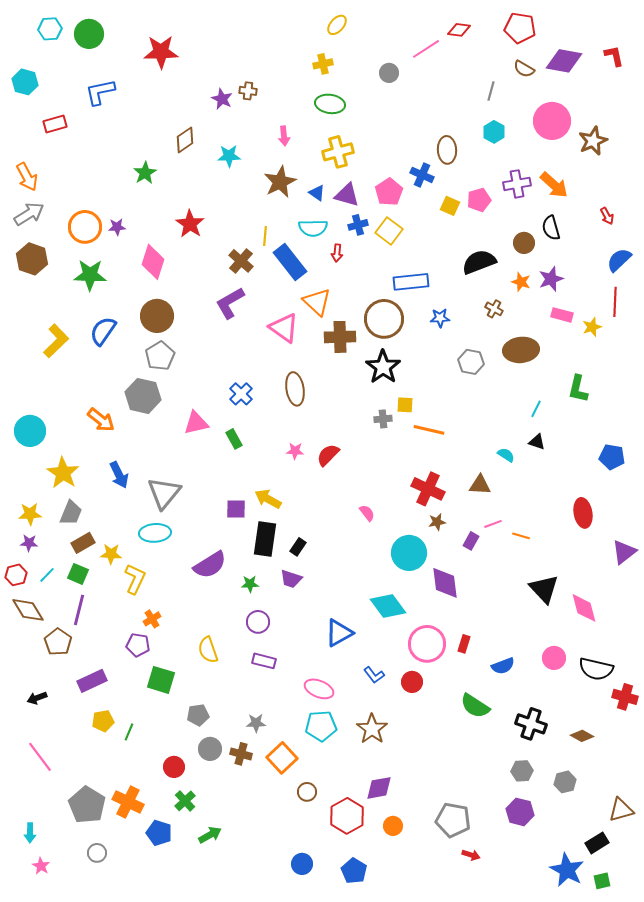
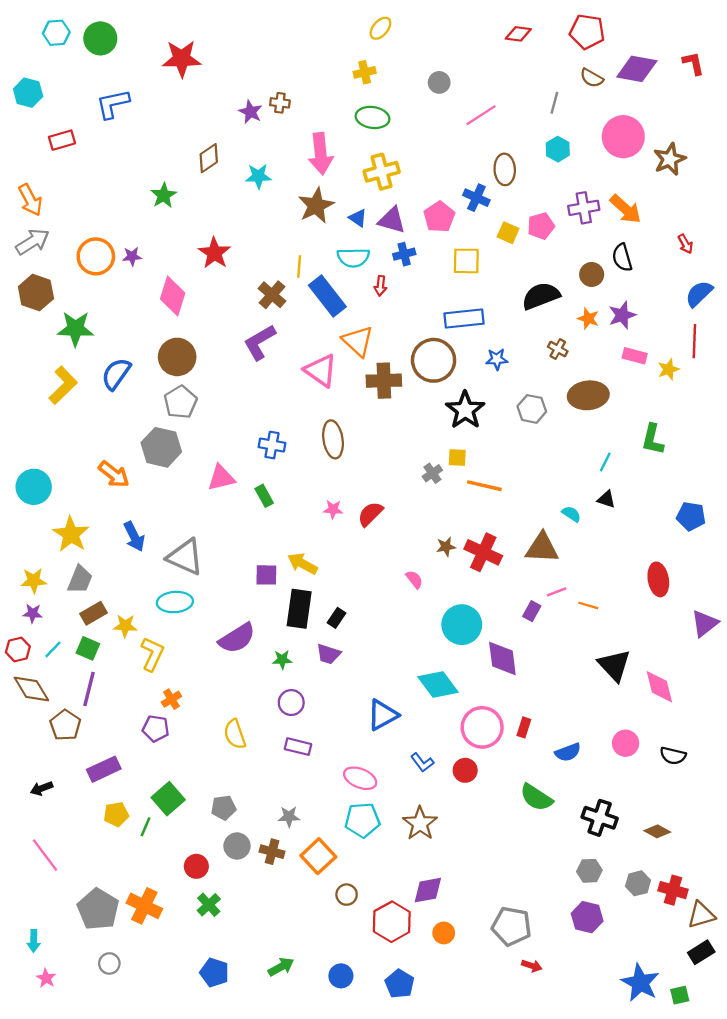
pink line: (426, 49) -> (481, 115), moved
pink arrow: (284, 136) -> (321, 154), size x1.8
yellow square: (389, 231) -> (466, 261), moved, turned -36
green star: (90, 275) -> (75, 329), moved
black star: (383, 367) -> (465, 410), moved
blue cross: (241, 394) -> (272, 445), turned -35
gray cross: (383, 419) -> (432, 473), turned -30
brown triangle: (480, 485) -> (542, 548), size x1.4
gray triangle: (164, 493) -> (185, 557), turned -45
brown star: (437, 522) -> (446, 547), moved
black semicircle: (596, 669) -> (673, 756), size x0.7
green square: (161, 680) -> (168, 799), moved, turned 32
red cross: (625, 697) -> (673, 890), moved
blue pentagon: (159, 833) -> (214, 973), moved
green arrow: (210, 835) -> (281, 967), moved
black rectangle: (597, 843) -> (701, 952), moved

